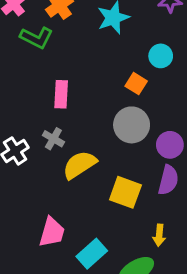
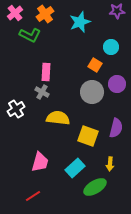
gray cross: (53, 139) -> (42, 92), moved
purple circle: (170, 145) -> (117, 84), moved
yellow semicircle: (79, 165) -> (58, 118), turned 40
cyan rectangle: (92, 254) -> (75, 168), moved

